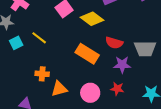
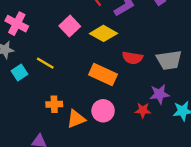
purple star: (122, 65) -> (159, 94), moved
pink circle: (90, 93) -> (103, 111), moved

